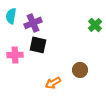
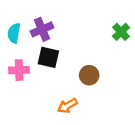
cyan semicircle: (11, 16) -> (14, 33), moved
brown circle: (80, 70) -> (89, 75), moved

